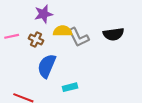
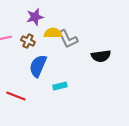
black semicircle: (113, 34) -> (101, 56), moved

